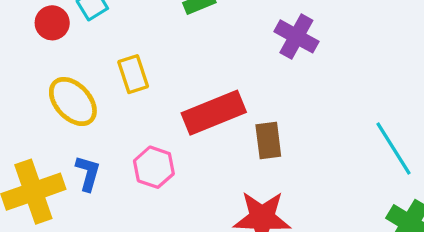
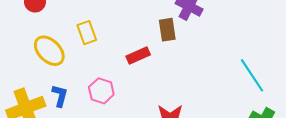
red rectangle: (214, 113) -> (138, 56), size x0.6
brown rectangle: (268, 141) -> (167, 30), moved

